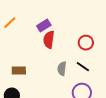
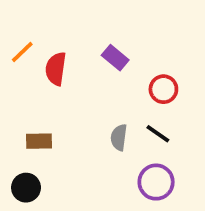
purple rectangle: (44, 26) -> (115, 58), moved, turned 72
red semicircle: (49, 40) -> (56, 69), moved

